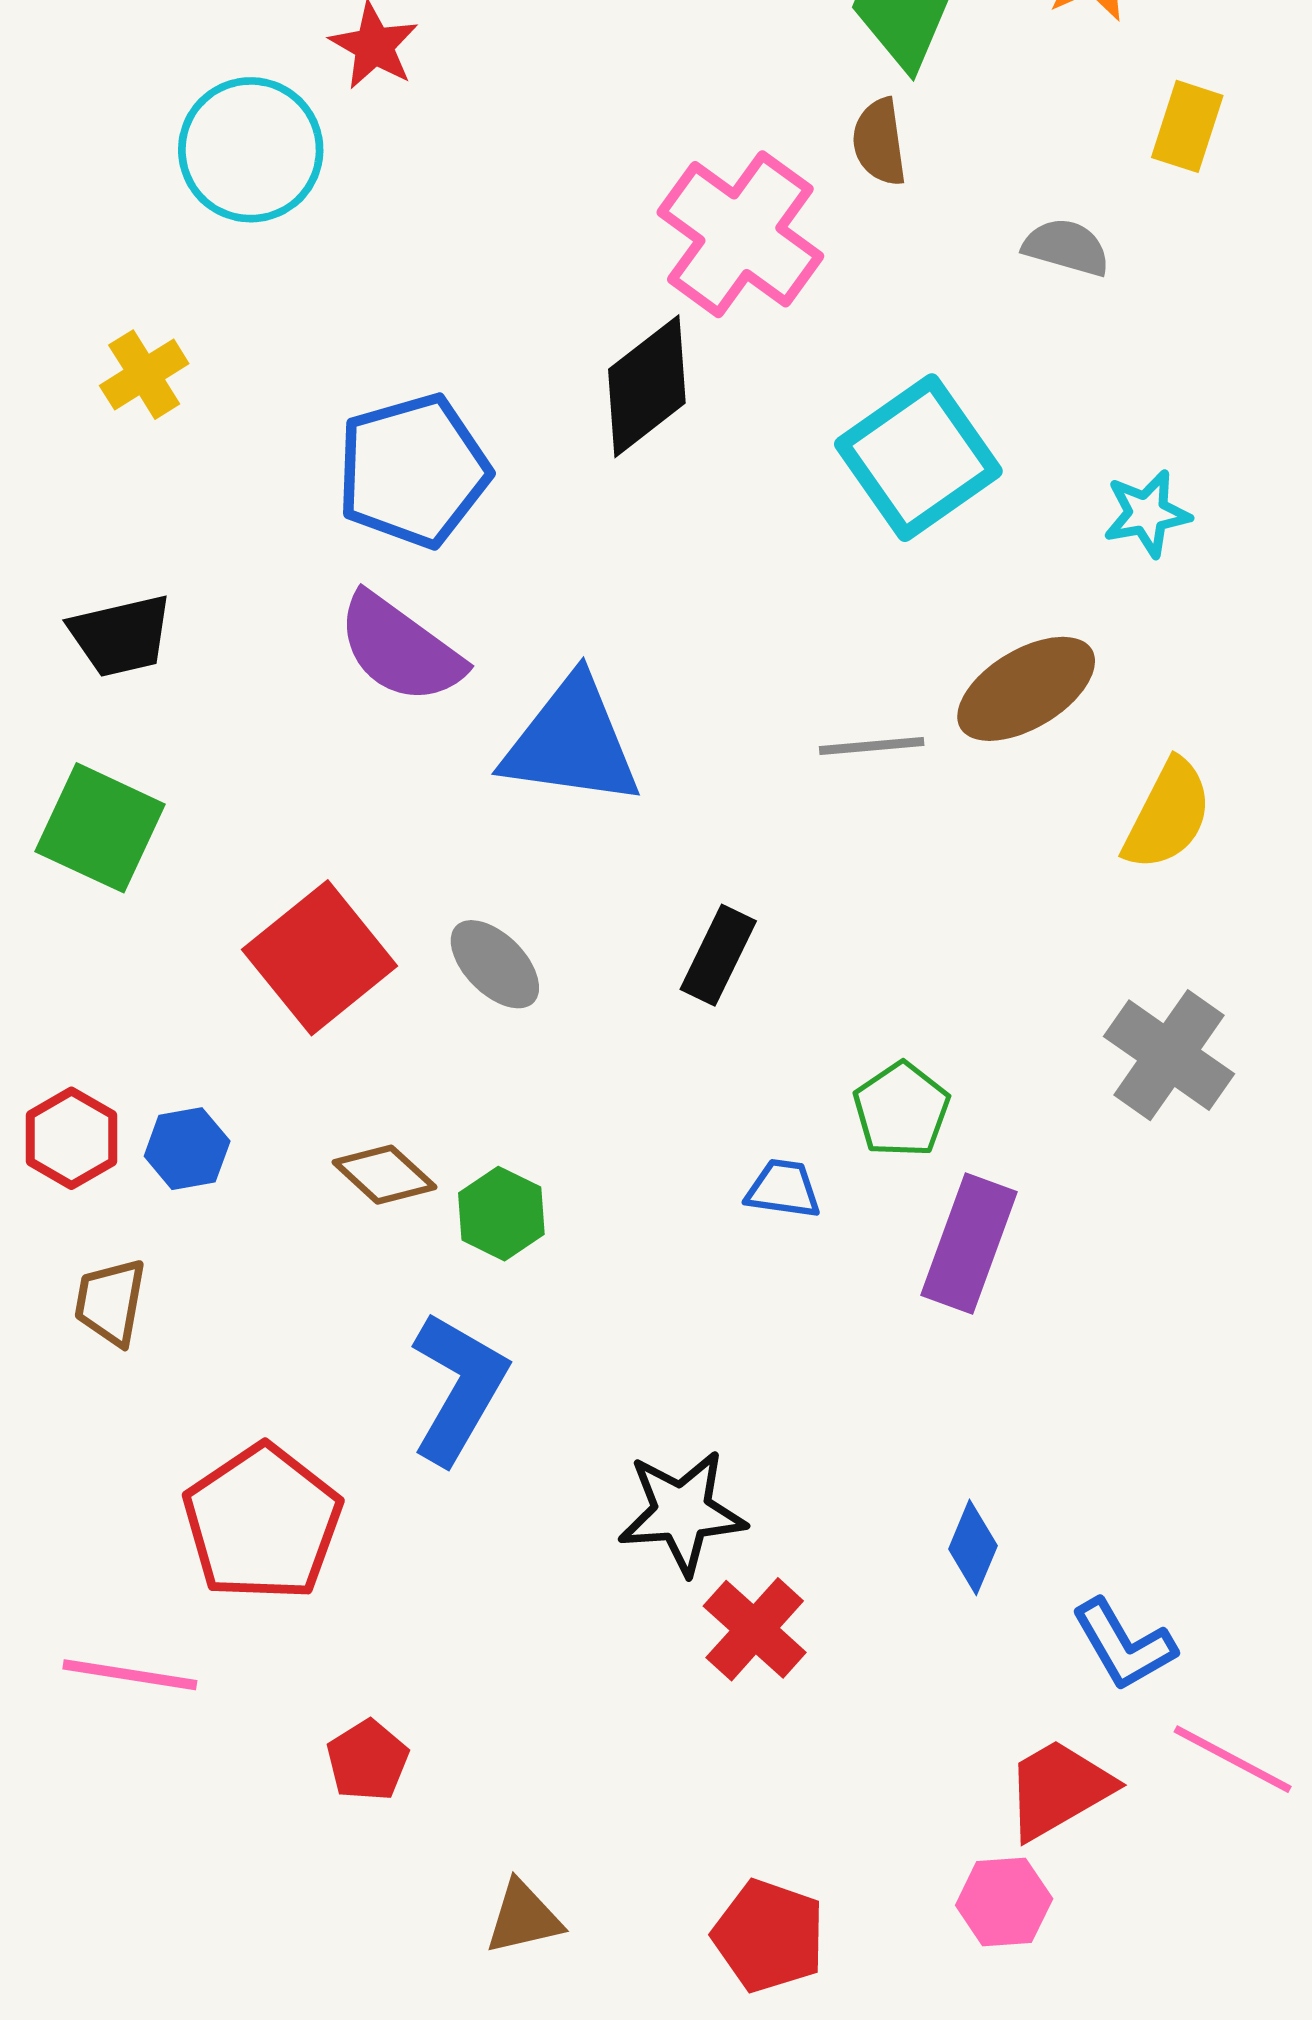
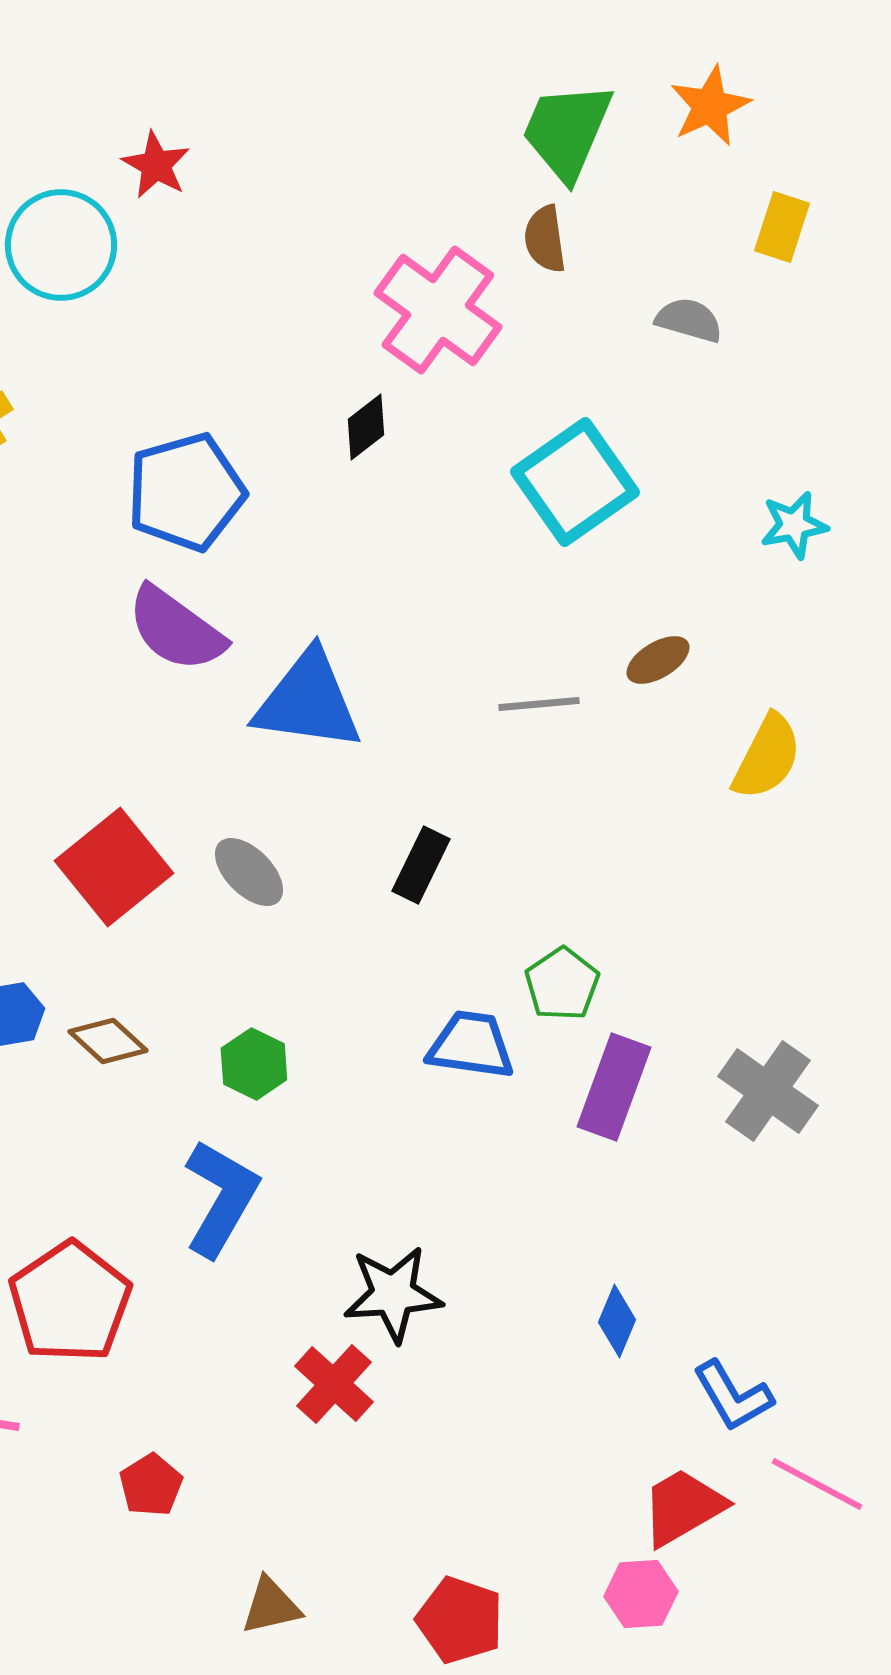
black diamond: (647, 386) -> (366, 427), size x0.6
cyan star: (1147, 513) -> (794, 525), moved
brown ellipse: (1026, 689) -> (658, 660), size x0.6
gray cross: (1169, 1055) -> (768, 1091), moved
brown diamond: (384, 1175) -> (108, 1041), moved
blue trapezoid: (783, 1189) -> (471, 1045), size x1.5
red cross: (755, 1629) -> (334, 1384), moved

